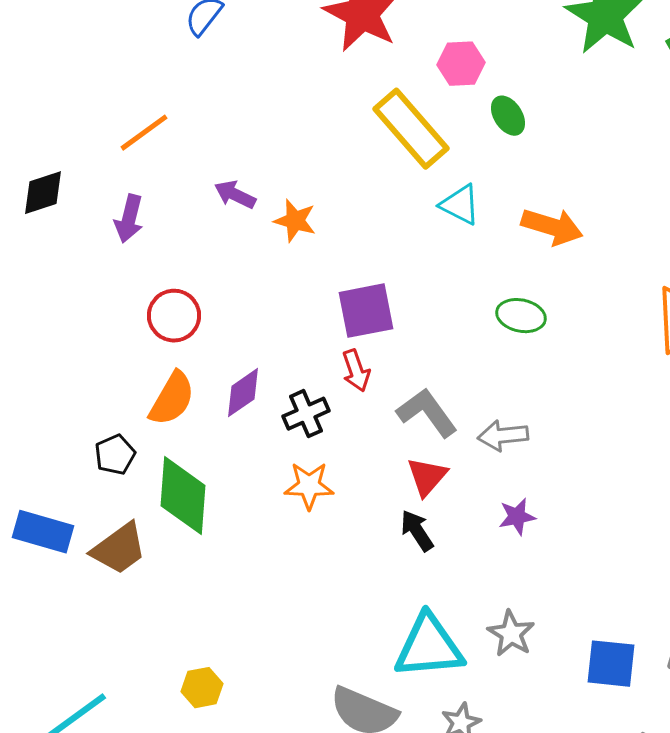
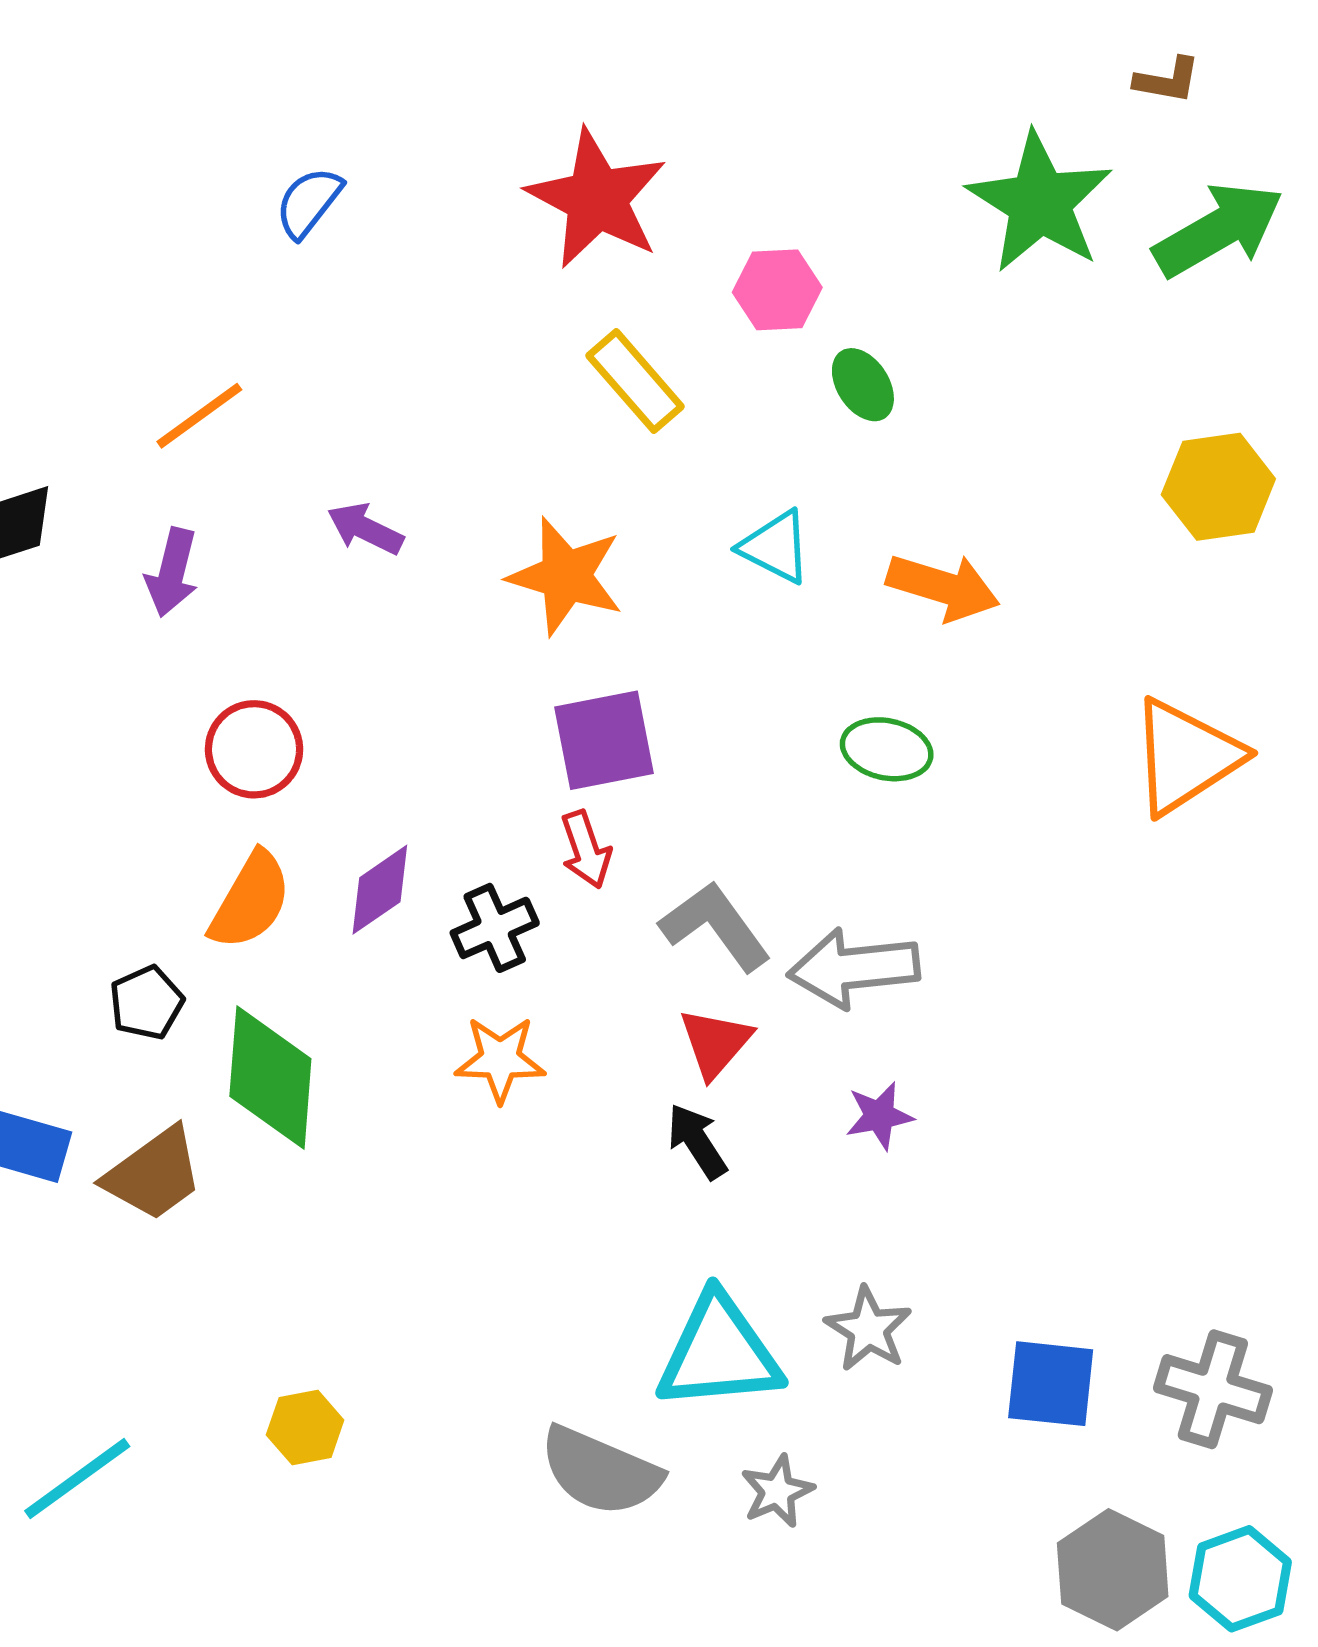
yellow rectangle: (411, 129) -> (635, 381), moved, size x0.7
orange star: (295, 221) -> (566, 576), moved, size x1.5
gray arrow: (503, 436) -> (854, 968), size x1.4

